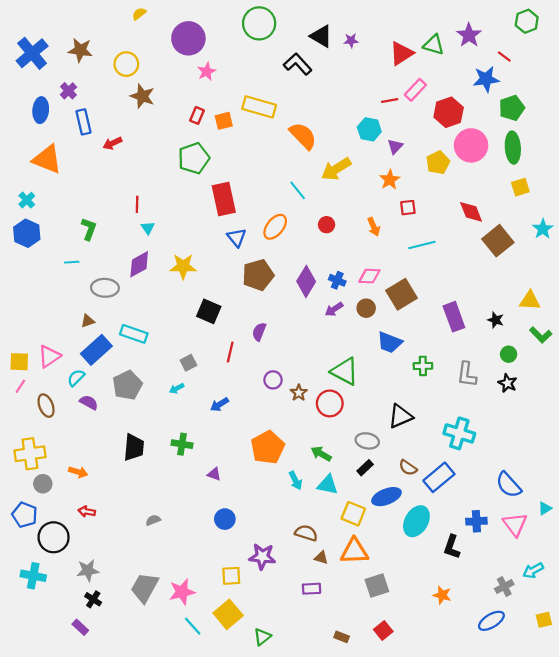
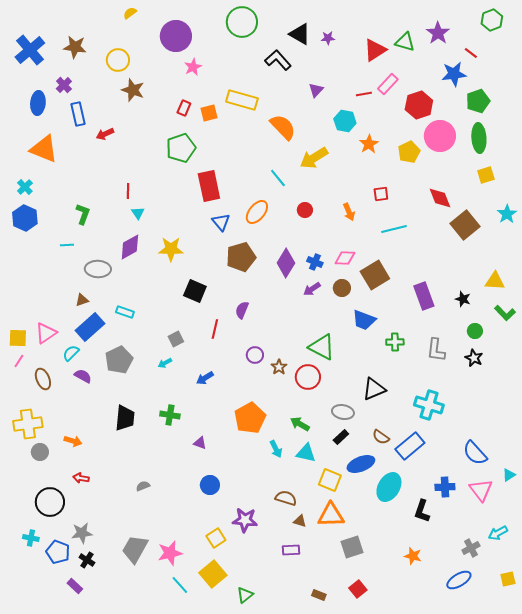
purple triangle: (395, 146) -> (316, 90), moved
orange star: (390, 180) -> (369, 144), moved
cyan rectangle: (134, 334) -> (125, 312), size x0.7
blue pentagon: (25, 515) -> (58, 552), moved
cyan cross: (33, 576) -> (31, 538), size x0.7
yellow square: (231, 576) -> (216, 538), turned -30

